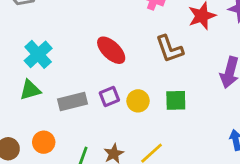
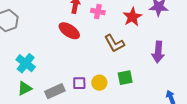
red ellipse: (111, 50) -> (69, 31), moved
purple square: (109, 97) -> (79, 83), turned 32

